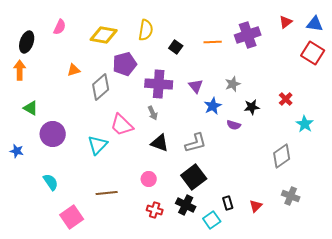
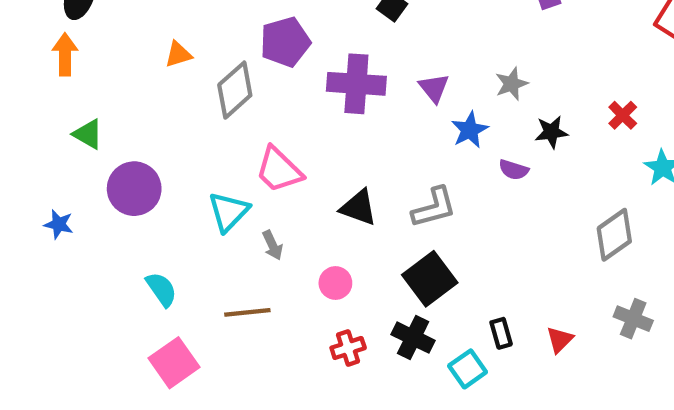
gray arrow: (153, 113) -> (273, 245), moved
cyan semicircle: (51, 182) -> (161, 289), moved
red cross: (155, 210) -> (348, 348), turned -35

